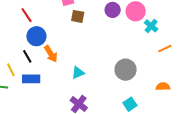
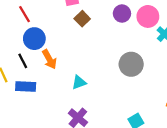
brown square: (78, 16) -> (82, 19), turned 32
gray circle: (126, 70) -> (131, 64), moved

